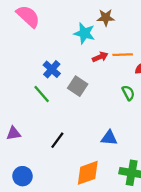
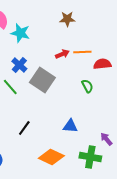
cyan star: (84, 33) -> (20, 33), moved
gray square: (78, 86) -> (42, 80), size x1.4
orange diamond: (88, 173) -> (51, 157), turned 45

